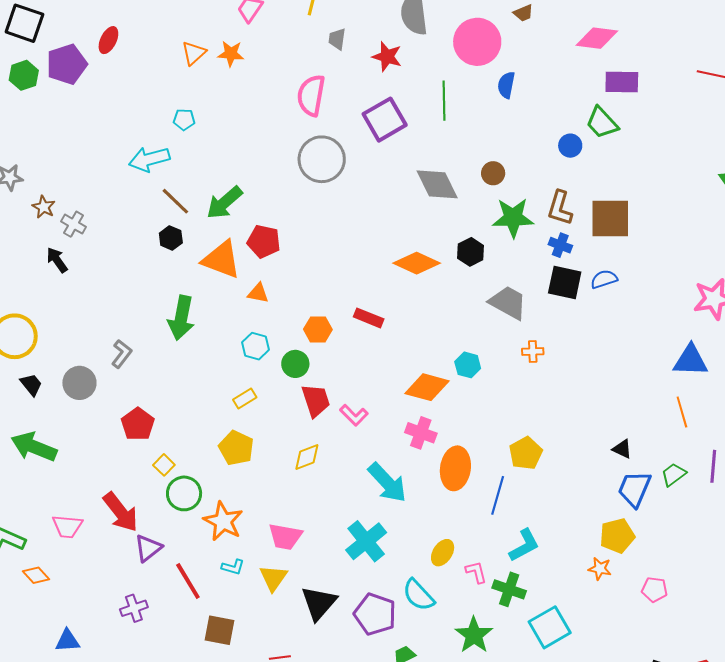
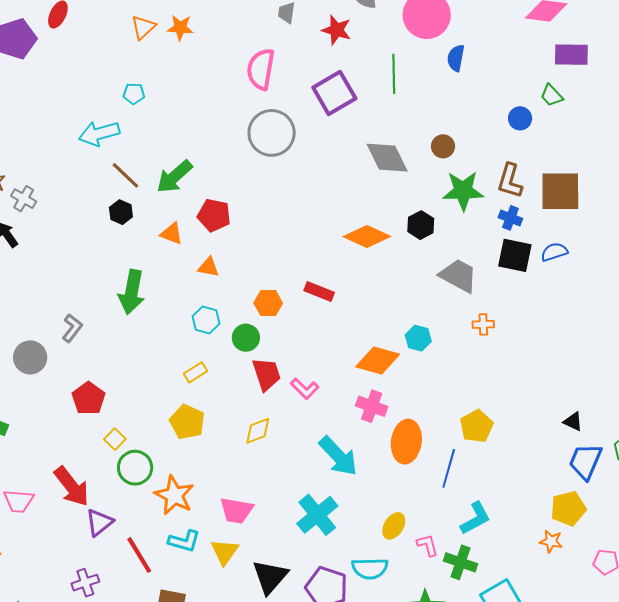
green trapezoid: (602, 123) -> (552, 95), size x0.7
orange triangle: (221, 260) -> (172, 234), size x0.6
cyan L-shape: (233, 567) -> (184, 541), size x1.4
cyan semicircle: (419, 595) -> (370, 568), turned -48

